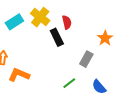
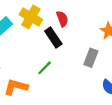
green line: (69, 83) -> (45, 68), moved

